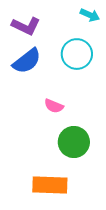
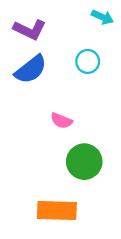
cyan circle: (77, 54) -> (88, 61), size x0.7

